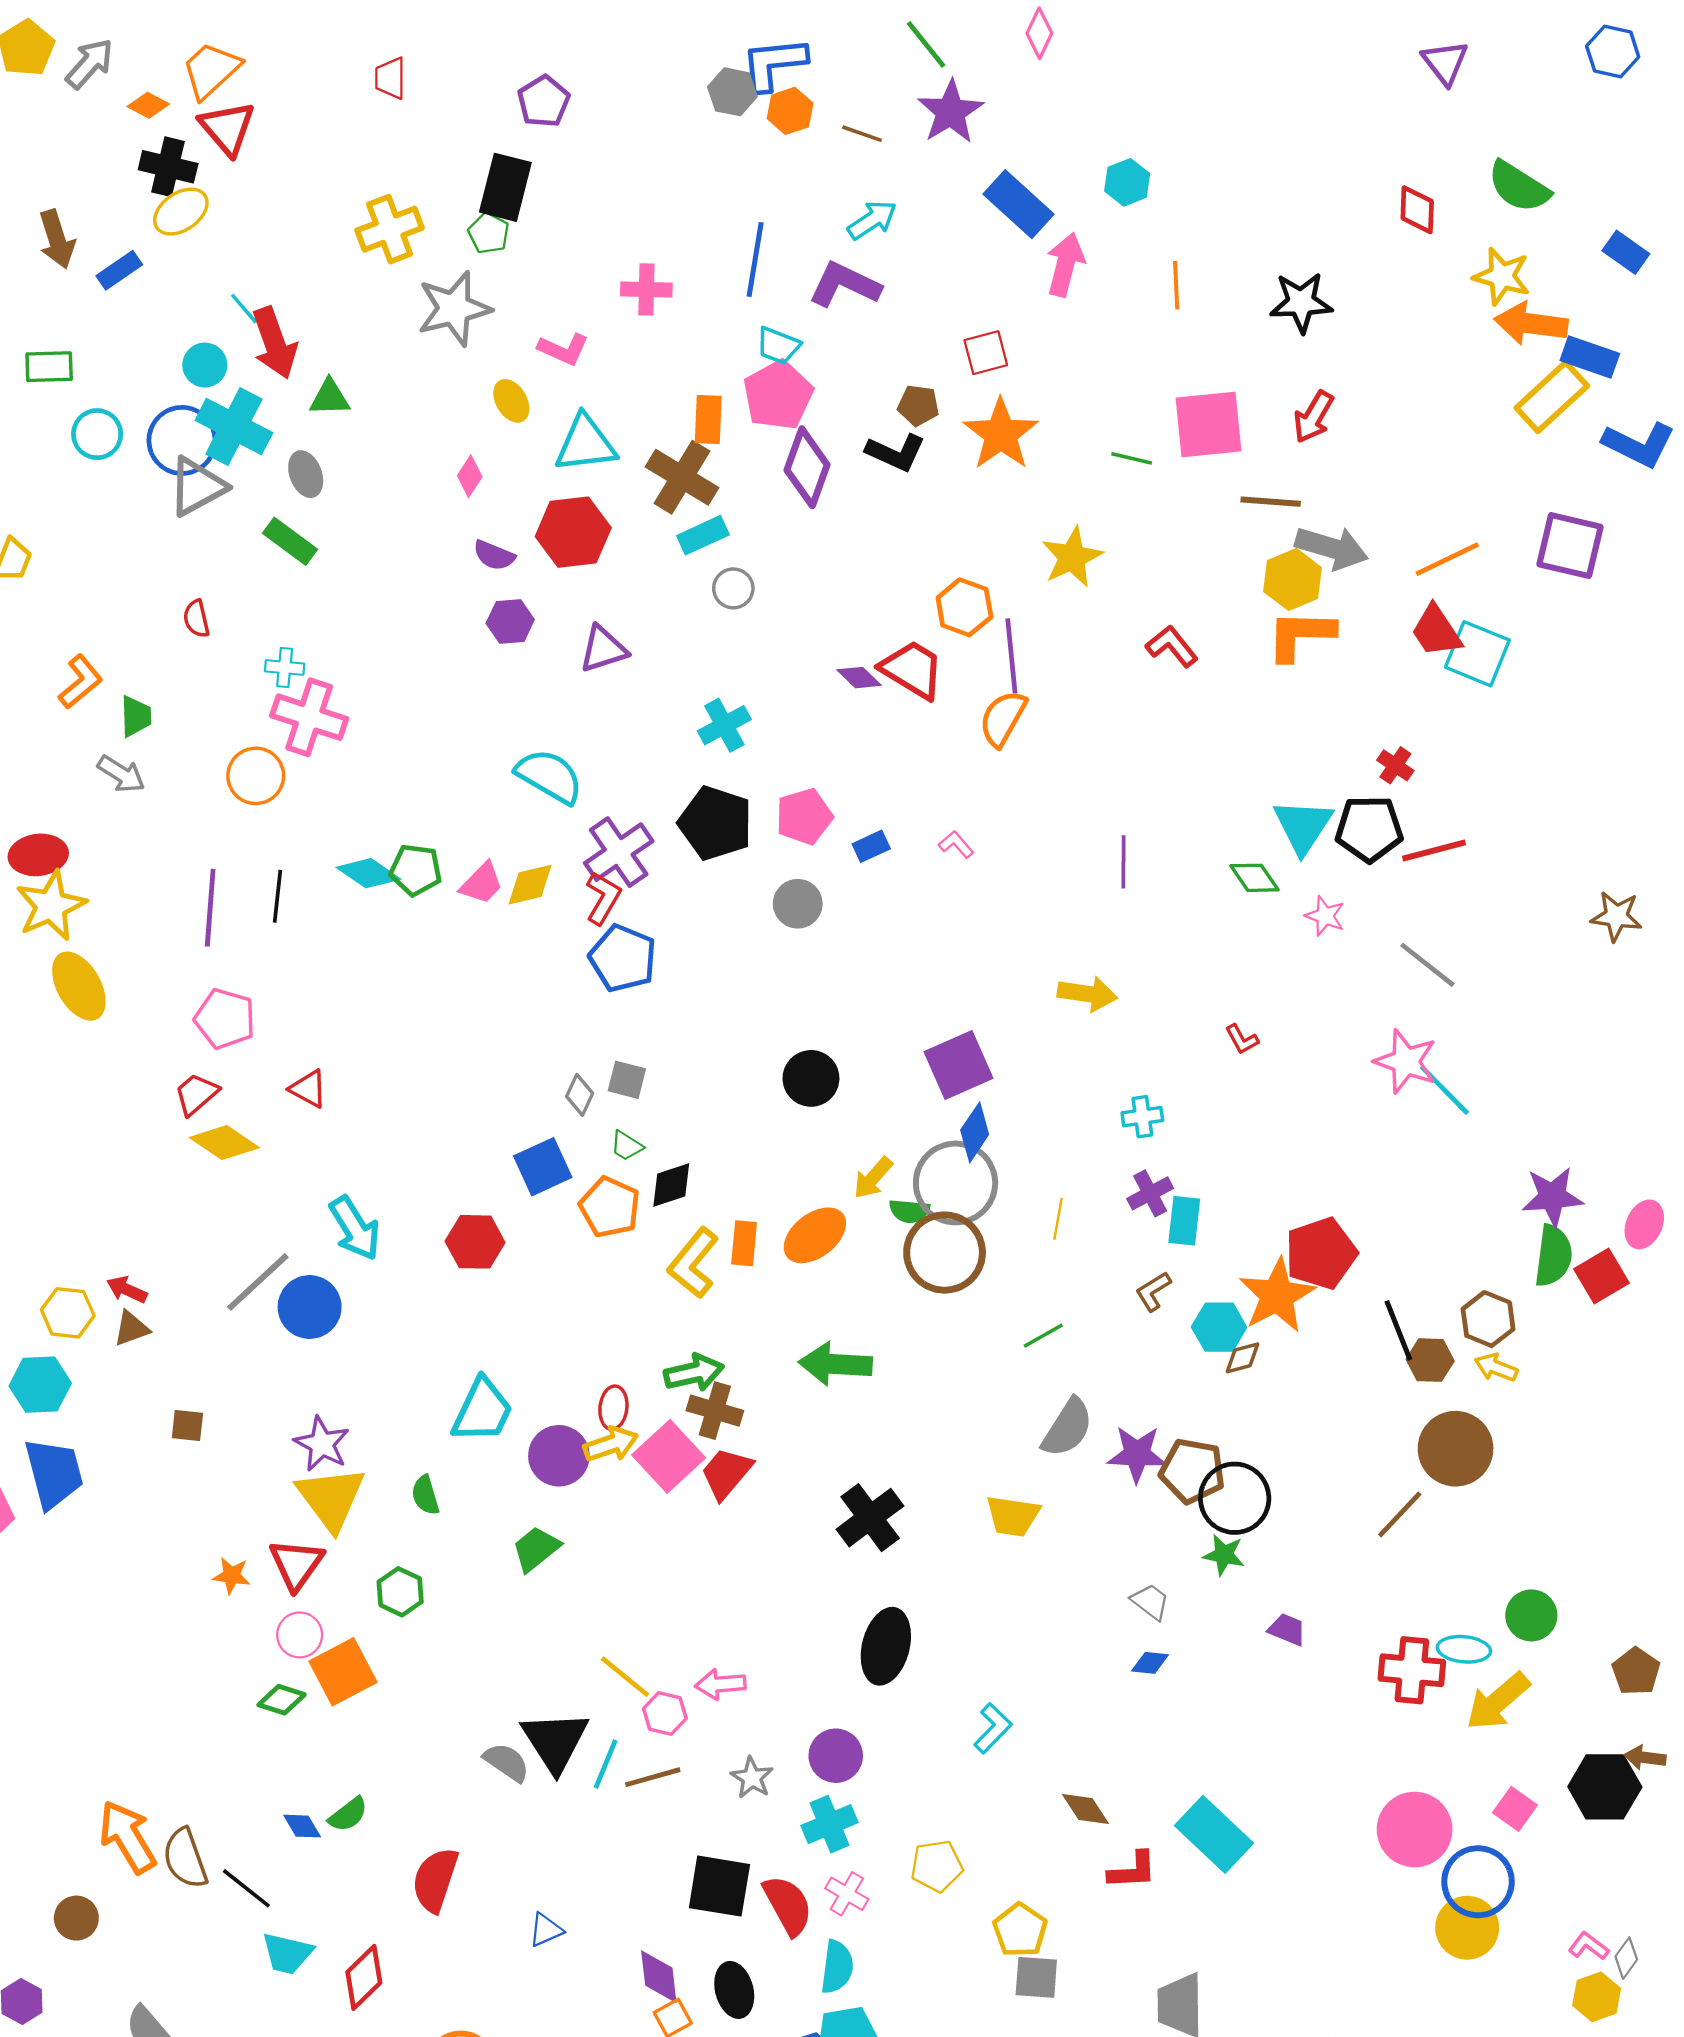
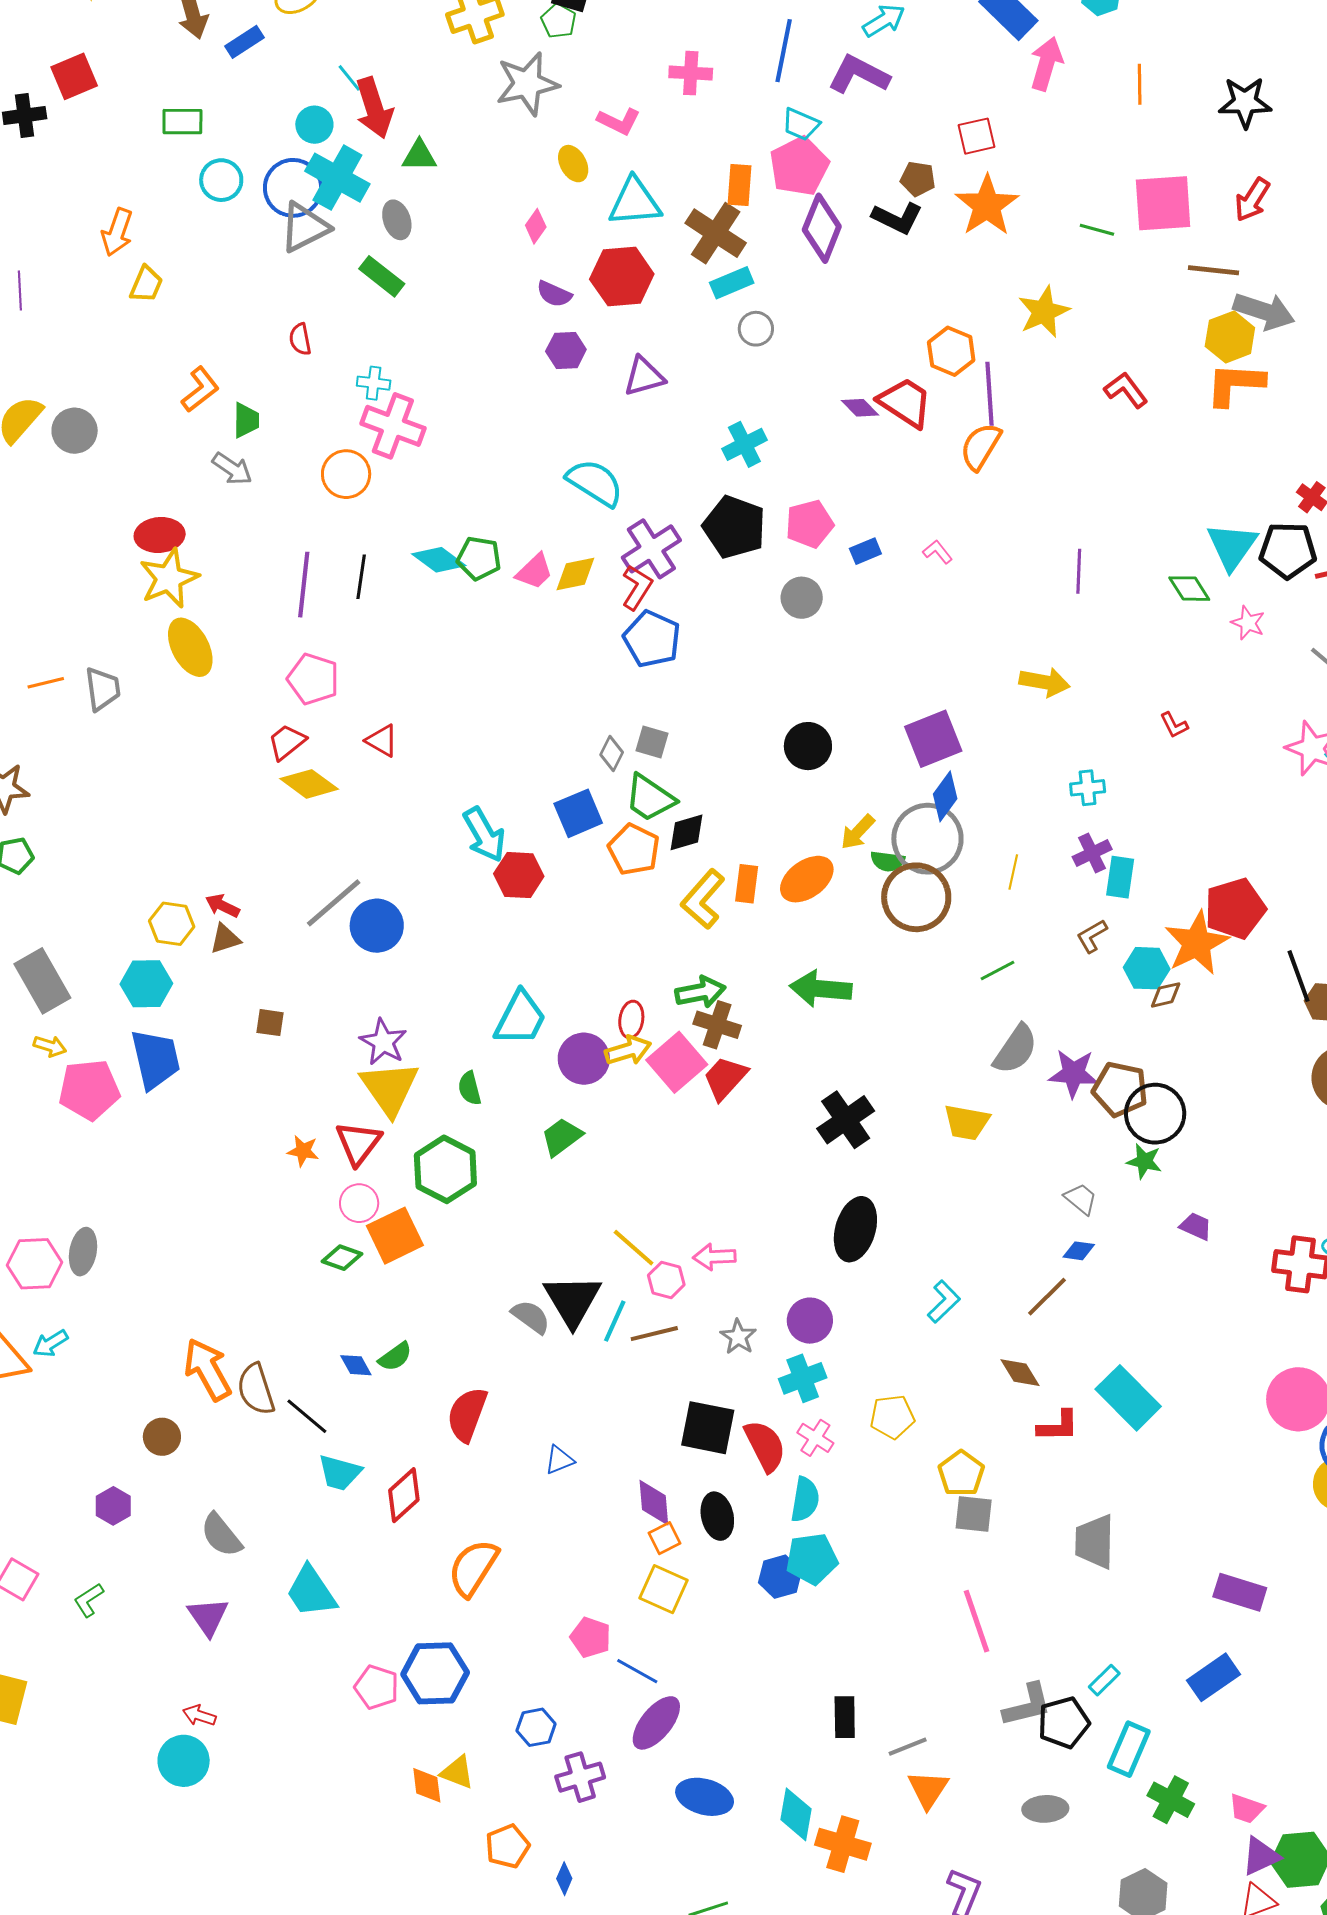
green trapezoid: (627, 1146) -> (650, 798), size x1.8
cyan arrow: (355, 1228) -> (484, 835), moved
brown line: (1400, 1514) -> (1047, 1297), moved
green hexagon: (400, 1592) -> (445, 1169), size x1.6

